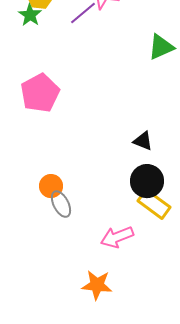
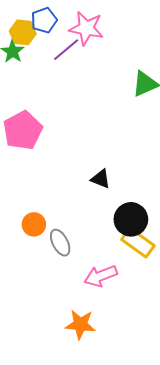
black triangle: (143, 141) -> (101, 179), moved
gray ellipse: (61, 204) -> (60, 243), moved

